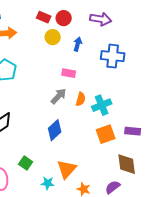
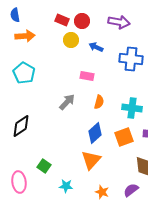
blue arrow: (78, 44) -> (96, 47), turned -80
gray arrow: (59, 96) -> (67, 102), moved
cyan cross: (102, 105) -> (132, 108), moved, turned 30
blue diamond: (55, 130) -> (95, 133), moved
orange triangle: (67, 169) -> (91, 160), moved

